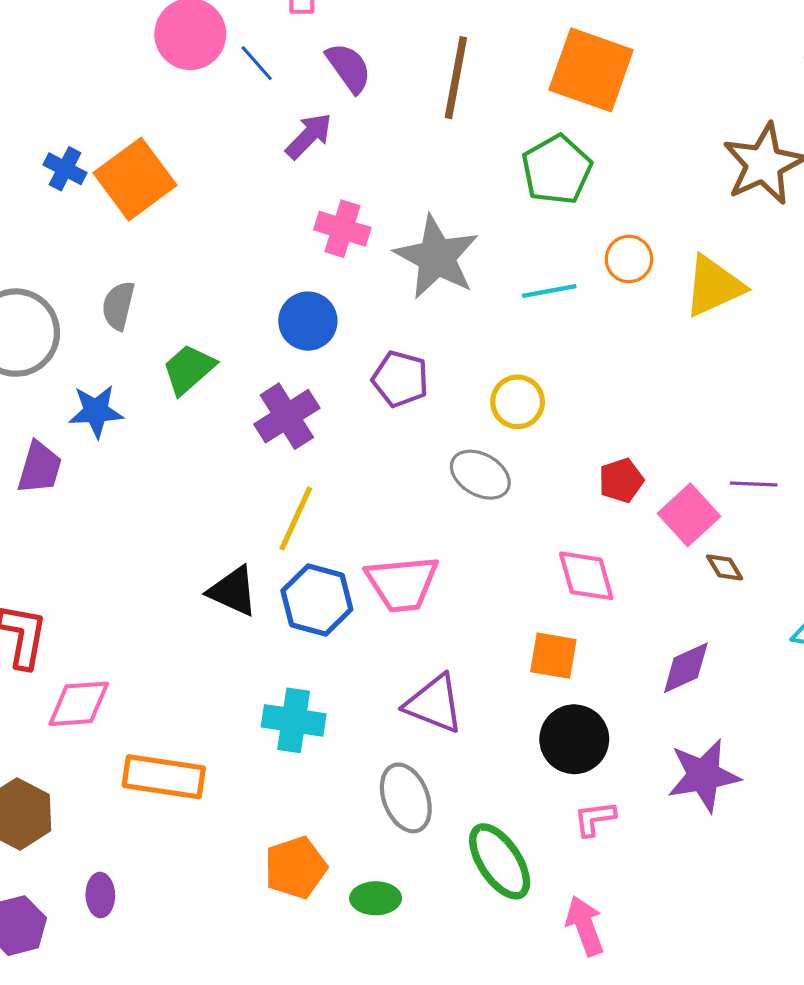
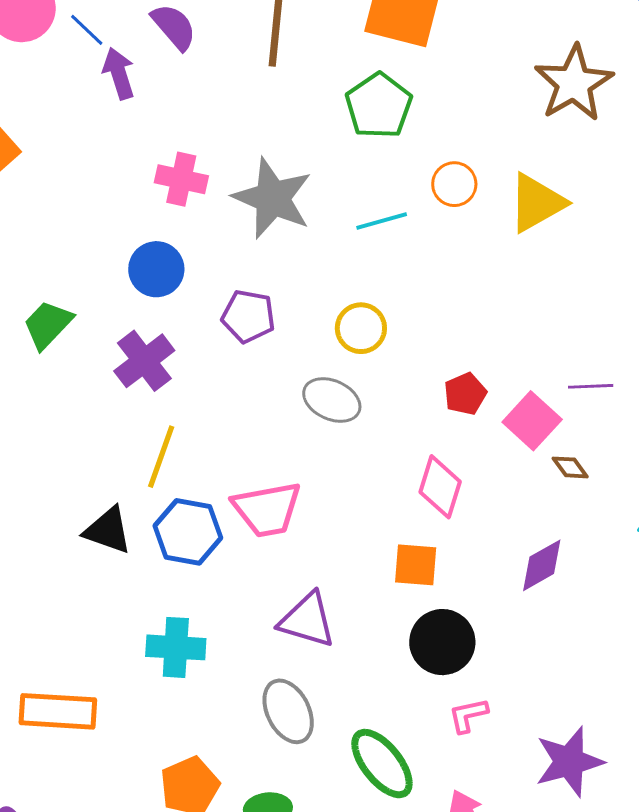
purple arrow: (309, 136) -> (119, 73), moved, turned -57
pink diamond: (586, 576) -> (440, 487), turned 38
purple star: (704, 775) -> (569, 762), moved

